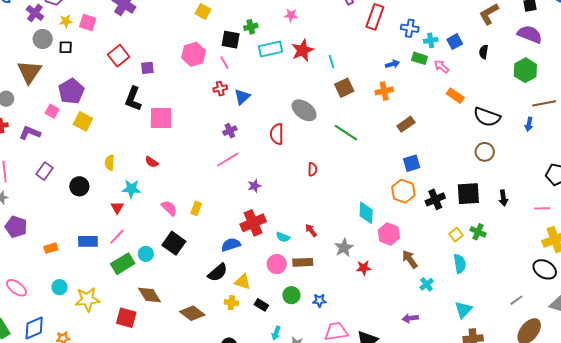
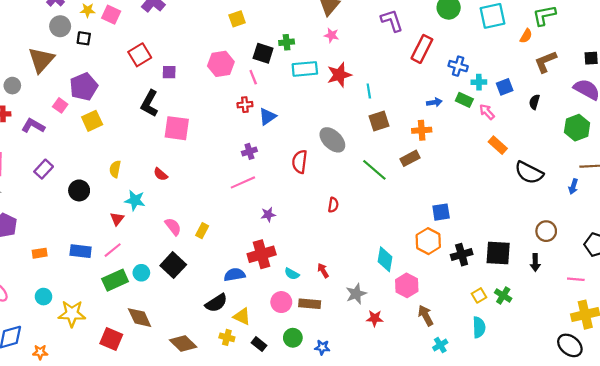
yellow square: (203, 11) -> (237, 19), turned 35
yellow square: (83, 121) -> (92, 121), turned 30
brown rectangle: (406, 124) -> (410, 158), moved
brown circle: (485, 152) -> (546, 231), moved

